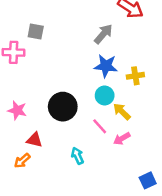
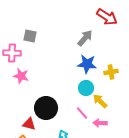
black circle: (63, 107) -> (46, 108), moved
pink star: (17, 110) -> (21, 76), moved
pink arrow: (122, 139) -> (100, 123), turned 32

